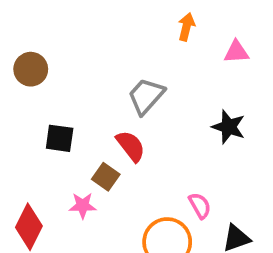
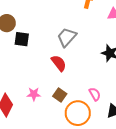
black square: (60, 138) -> (22, 39), moved
brown square: (106, 177) -> (60, 95), moved

